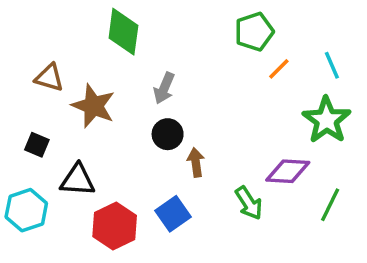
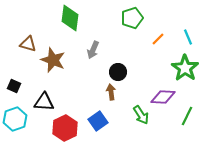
green pentagon: (254, 32) -> (132, 18), moved
black circle: (168, 134) -> (118, 72), moved
black square: (37, 145) -> (14, 86), moved

